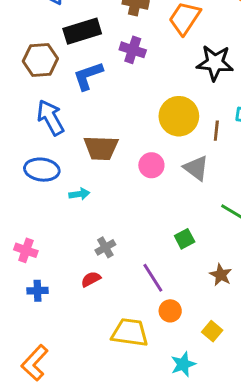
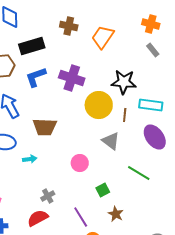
purple cross: (133, 50) -> (72, 78), moved, size x1.4
black star: (215, 63) -> (124, 82), moved
pink circle: (151, 165) -> (80, 163), moved
brown star: (221, 275) -> (116, 214), moved
red semicircle: (91, 279) -> (38, 218), size x1.5

